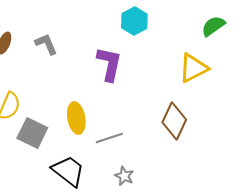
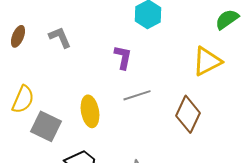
purple L-shape: (109, 64) -> (123, 57), size x0.7
gray line: (109, 138) -> (137, 95), moved

